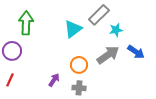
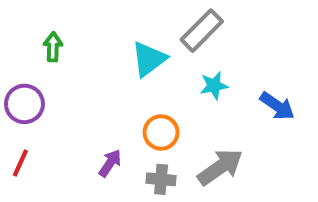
green arrow: (26, 23) -> (53, 47), size x0.6
cyan star: (116, 30) -> (214, 86), moved
gray arrow: (108, 55) -> (220, 167), moved

